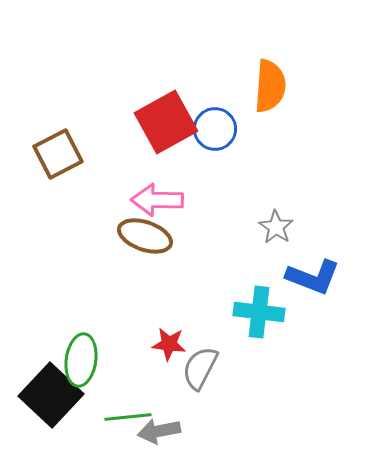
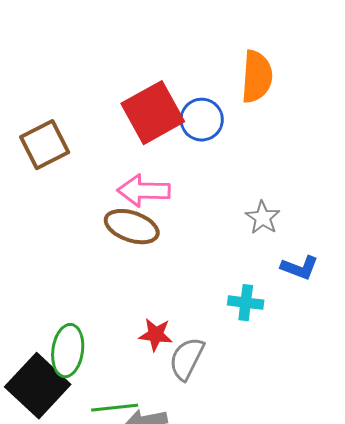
blue L-shape: (313, 277) -> (300, 268), size x0.7
cyan cross: (259, 312) -> (246, 303), size x0.7

